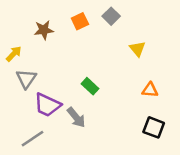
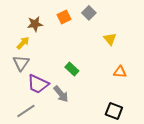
yellow arrow: (14, 54) -> (23, 43), moved
black square: (154, 127) -> (114, 111), moved

